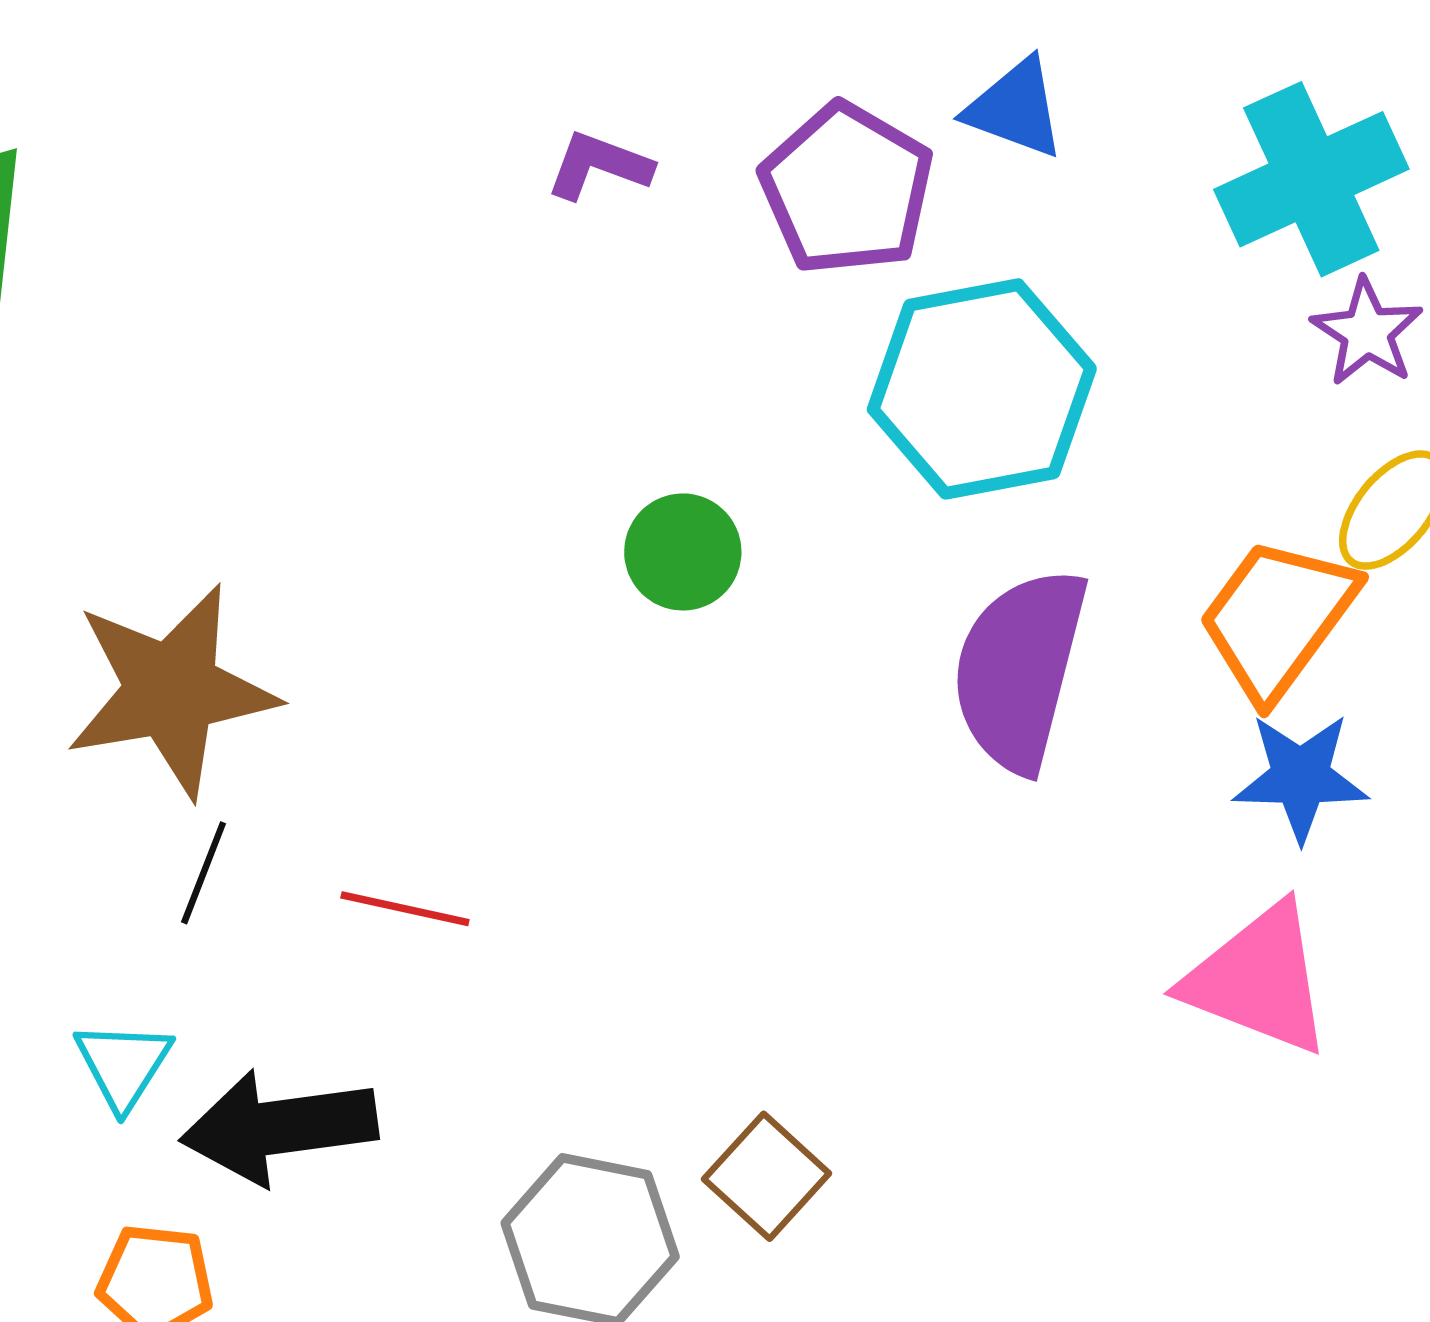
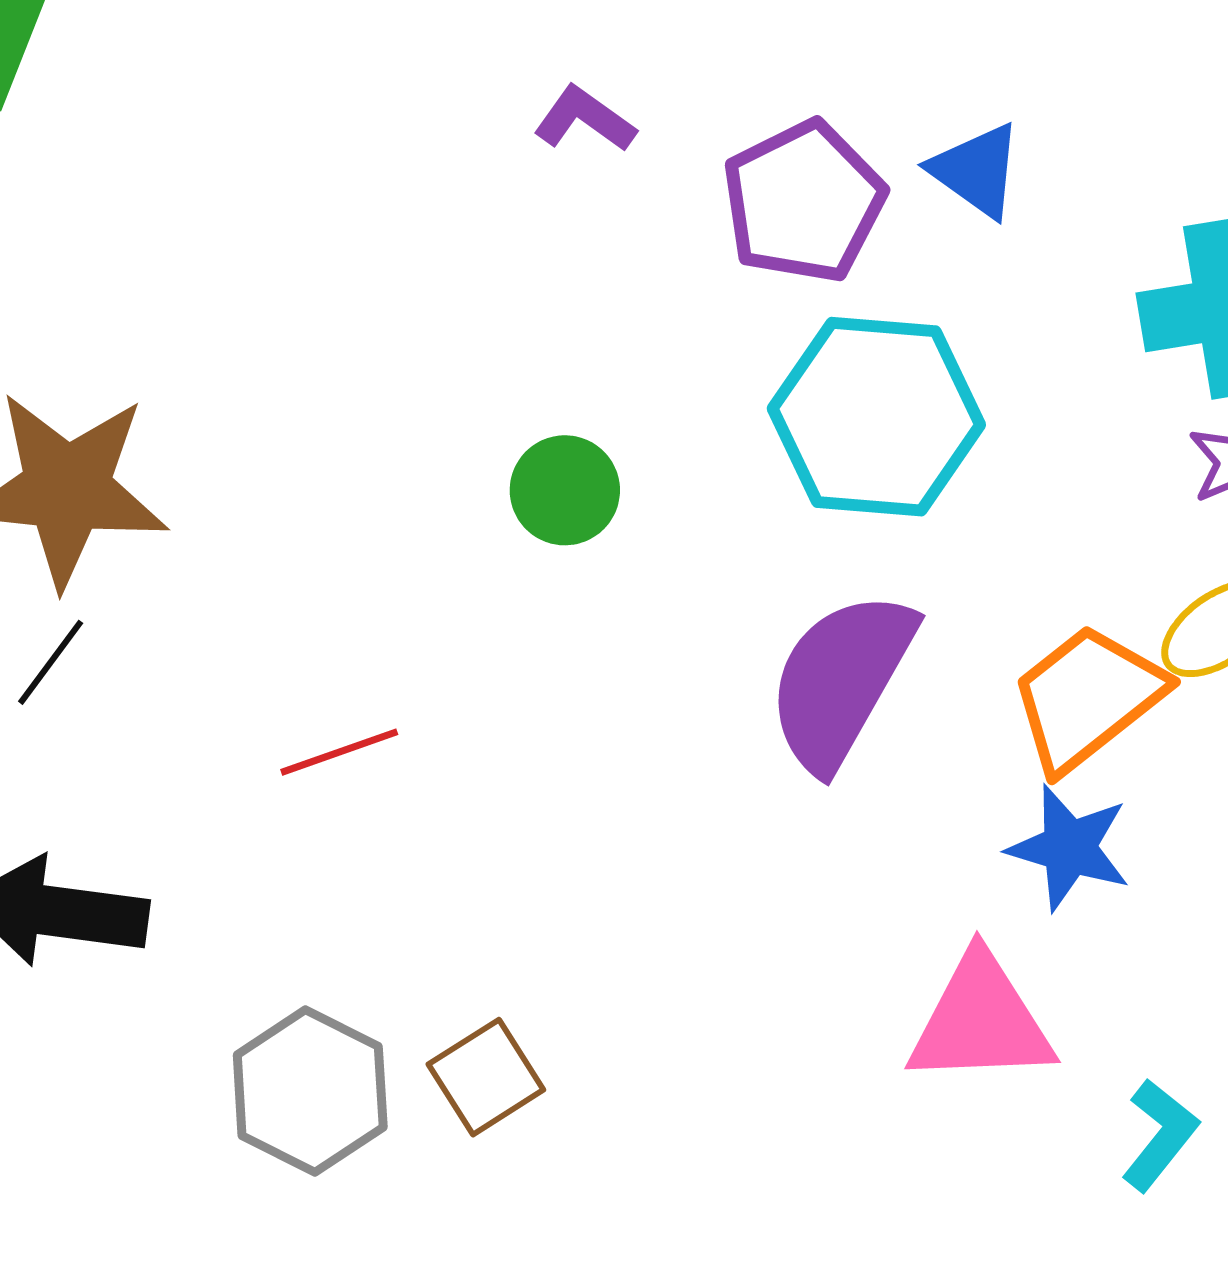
red line: (405, 909) -> (339, 752), moved, turned -47
pink triangle: (1258, 979) -> (981, 1021), turned -39

